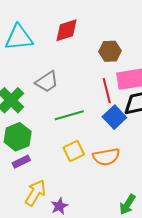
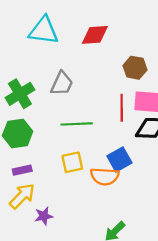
gray trapezoid: (47, 82) -> (62, 84), turned -45
blue square: (114, 117) -> (119, 159), moved
purple rectangle: (21, 162) -> (22, 170), moved

